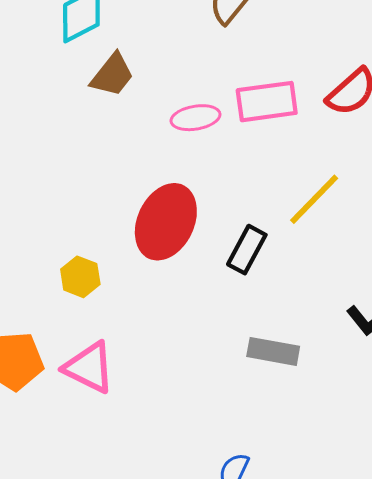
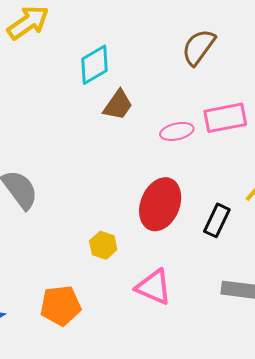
pink triangle: (89, 367) -> (154, 287), moved

